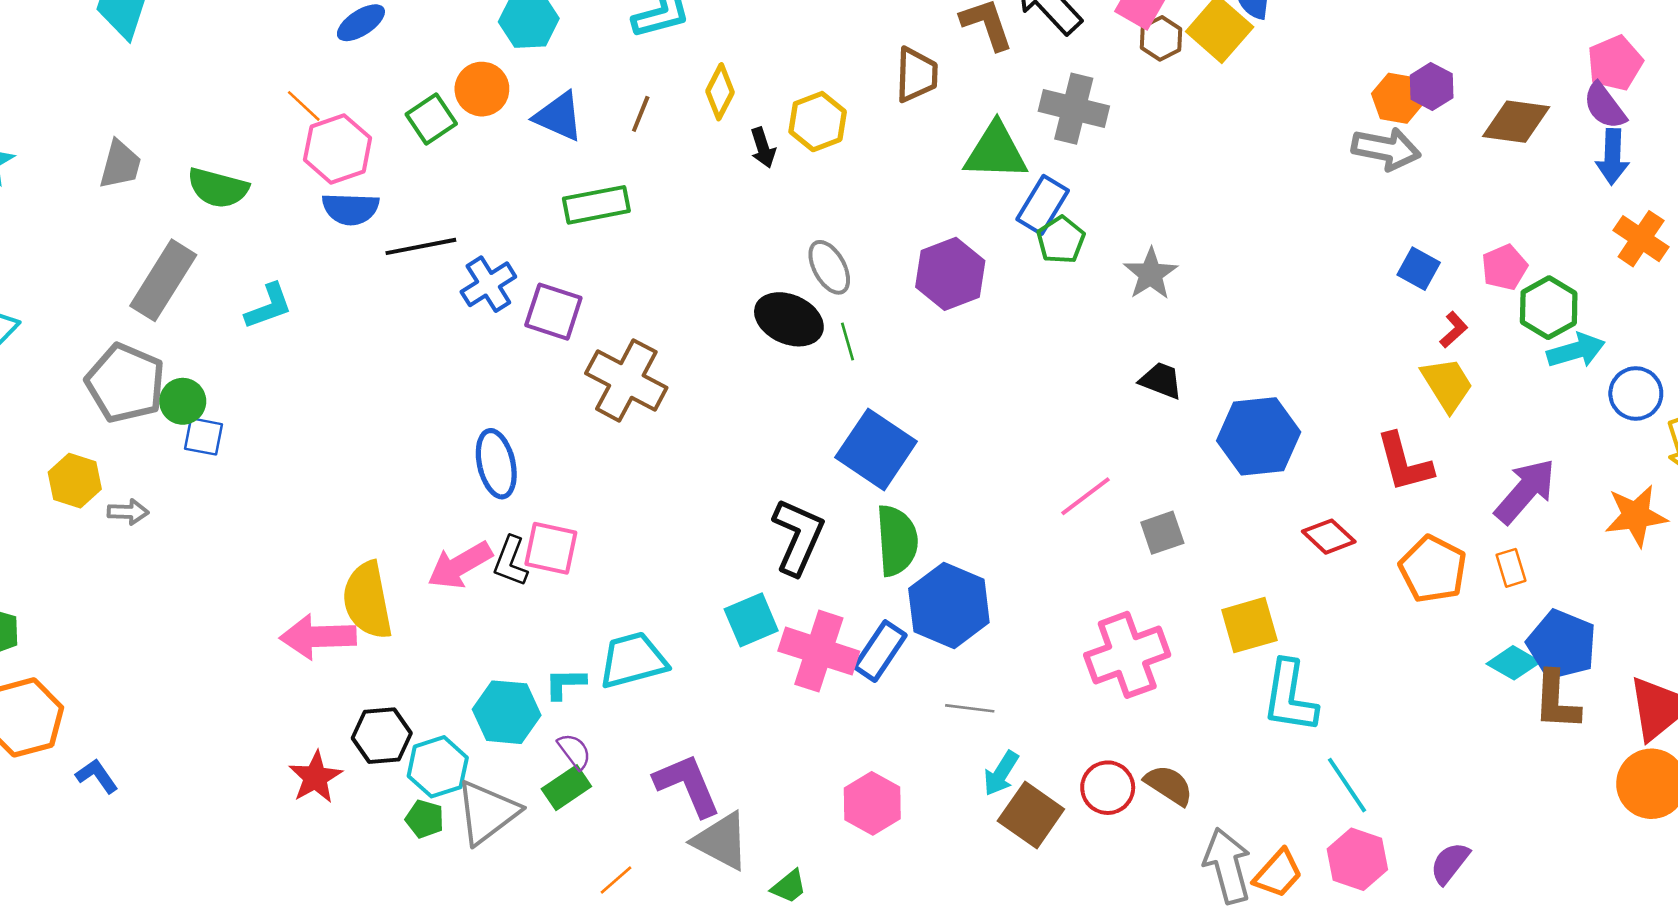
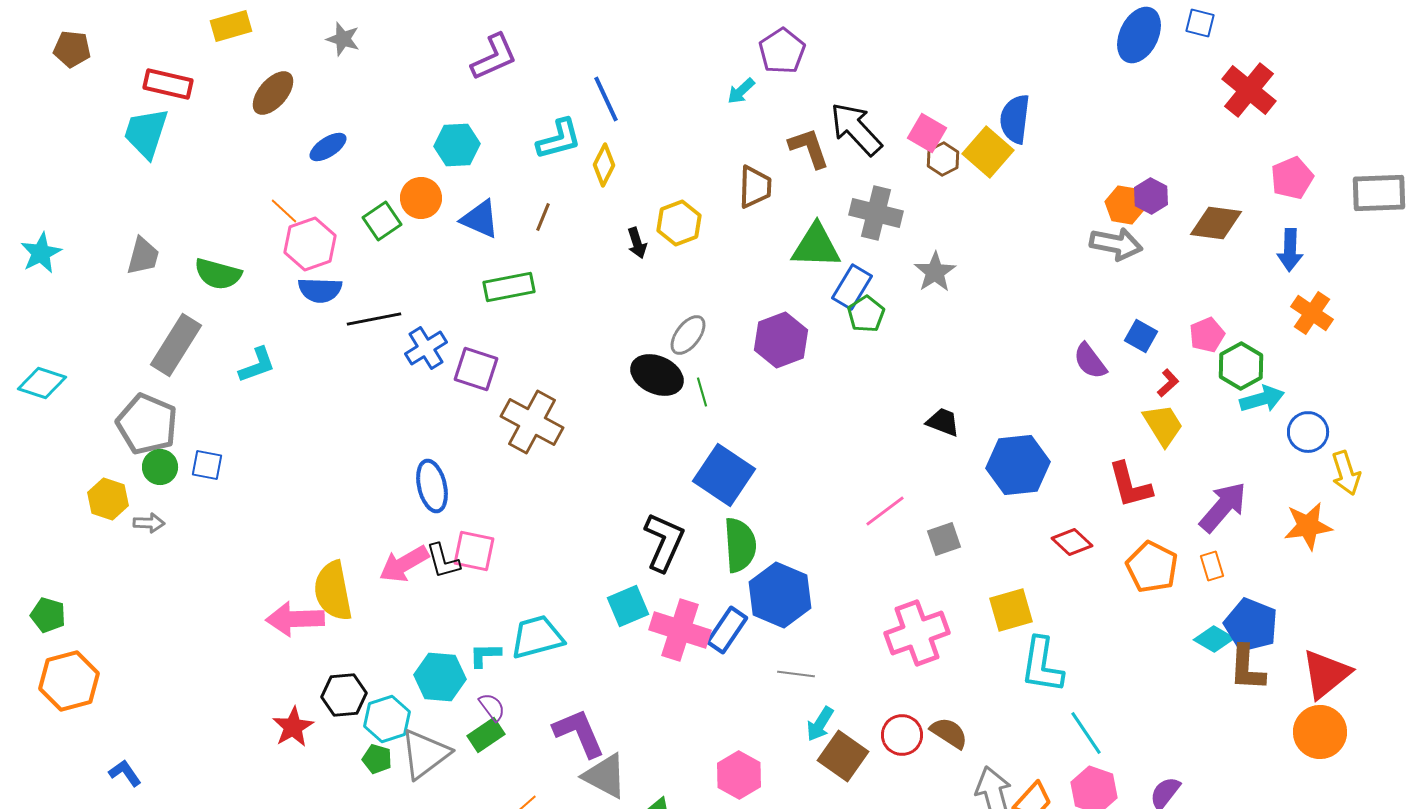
yellow diamond: (720, 92) -> (604, 165), moved
purple semicircle: (1605, 106) -> (1090, 361), moved
gray ellipse: (829, 267) -> (688, 335), turned 66
gray star: (1151, 274) -> (935, 272), moved
green circle: (183, 401) -> (160, 467), moved
black L-shape: (511, 561) -> (443, 561), turned -36
blue L-shape: (97, 776) -> (125, 773), moved
pink hexagon: (872, 803) -> (739, 775), moved

